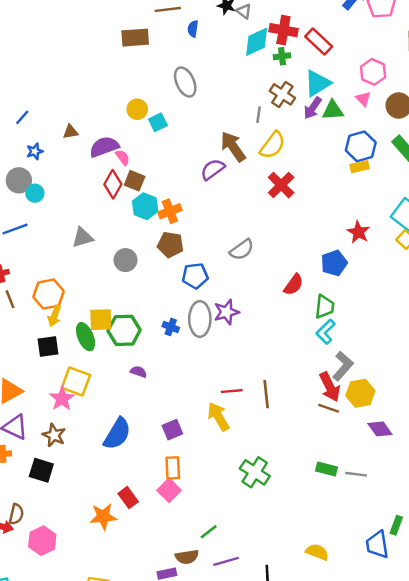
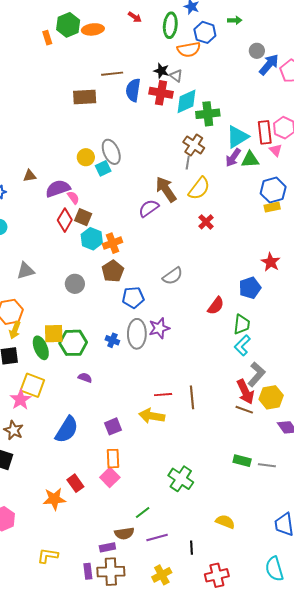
blue semicircle: (193, 29) -> (133, 90), size x1.6
red cross: (283, 30) -> (161, 93), moved
red rectangle: (319, 42) -> (265, 132), moved, turned 40
green cross: (282, 56) -> (208, 114), size x1.6
gray ellipse: (185, 82) -> (111, 152), moved
brown cross: (282, 94) -> (194, 145), moved
red cross: (281, 185) -> (206, 222), size x0.7
gray triangle: (83, 237) -> (26, 271), moved
brown pentagon: (170, 245) -> (113, 271), turned 30
yellow arrow: (218, 417) -> (152, 416), turned -50
green cross: (255, 472) -> (181, 479), moved
yellow semicircle: (317, 552) -> (225, 522), moved

